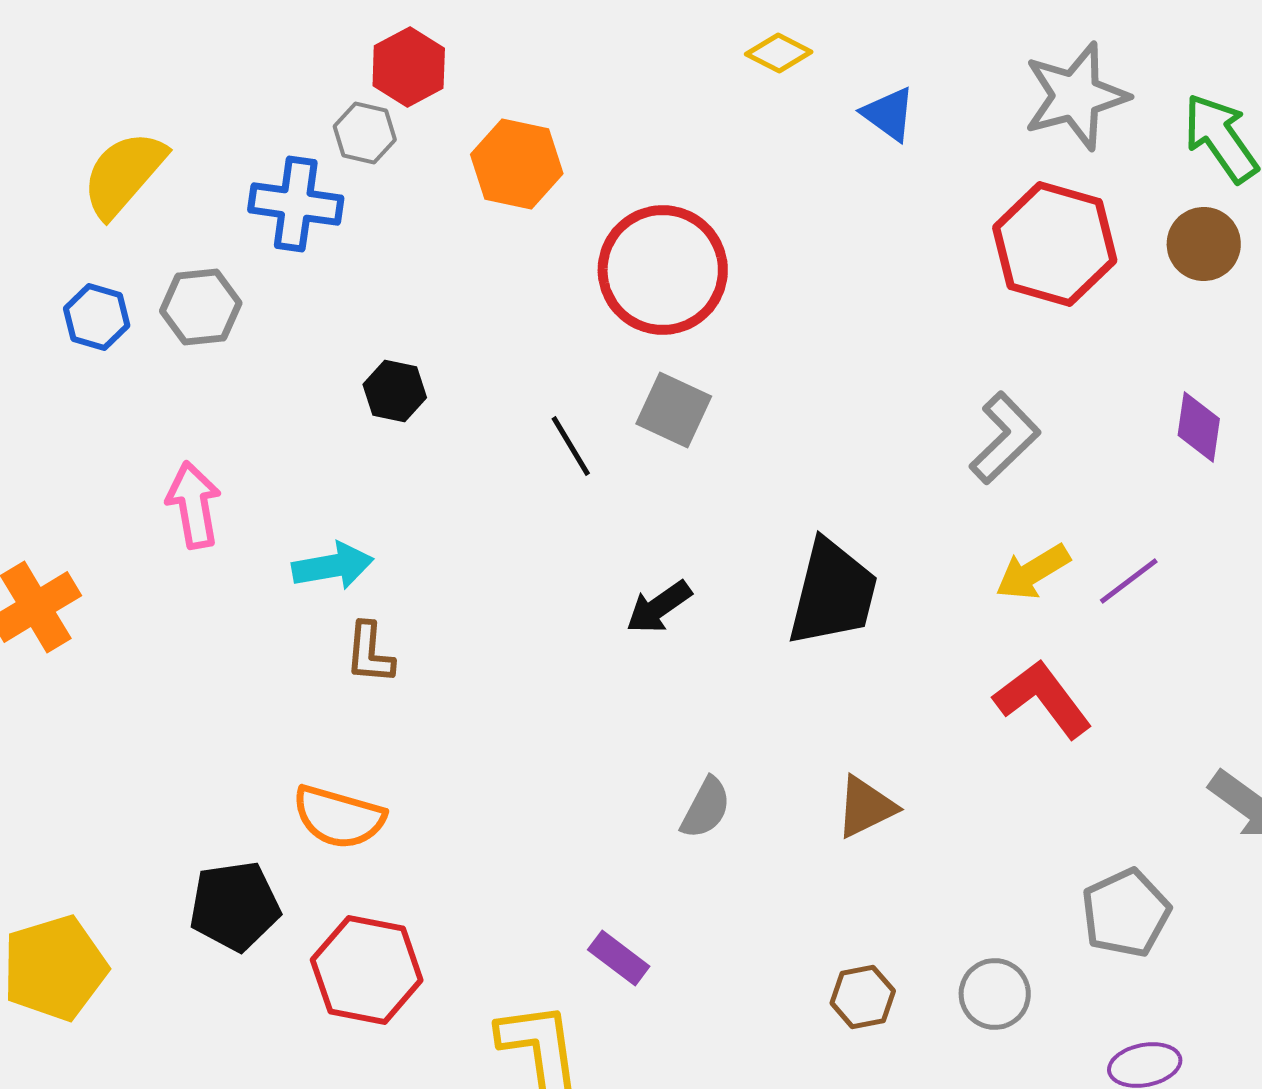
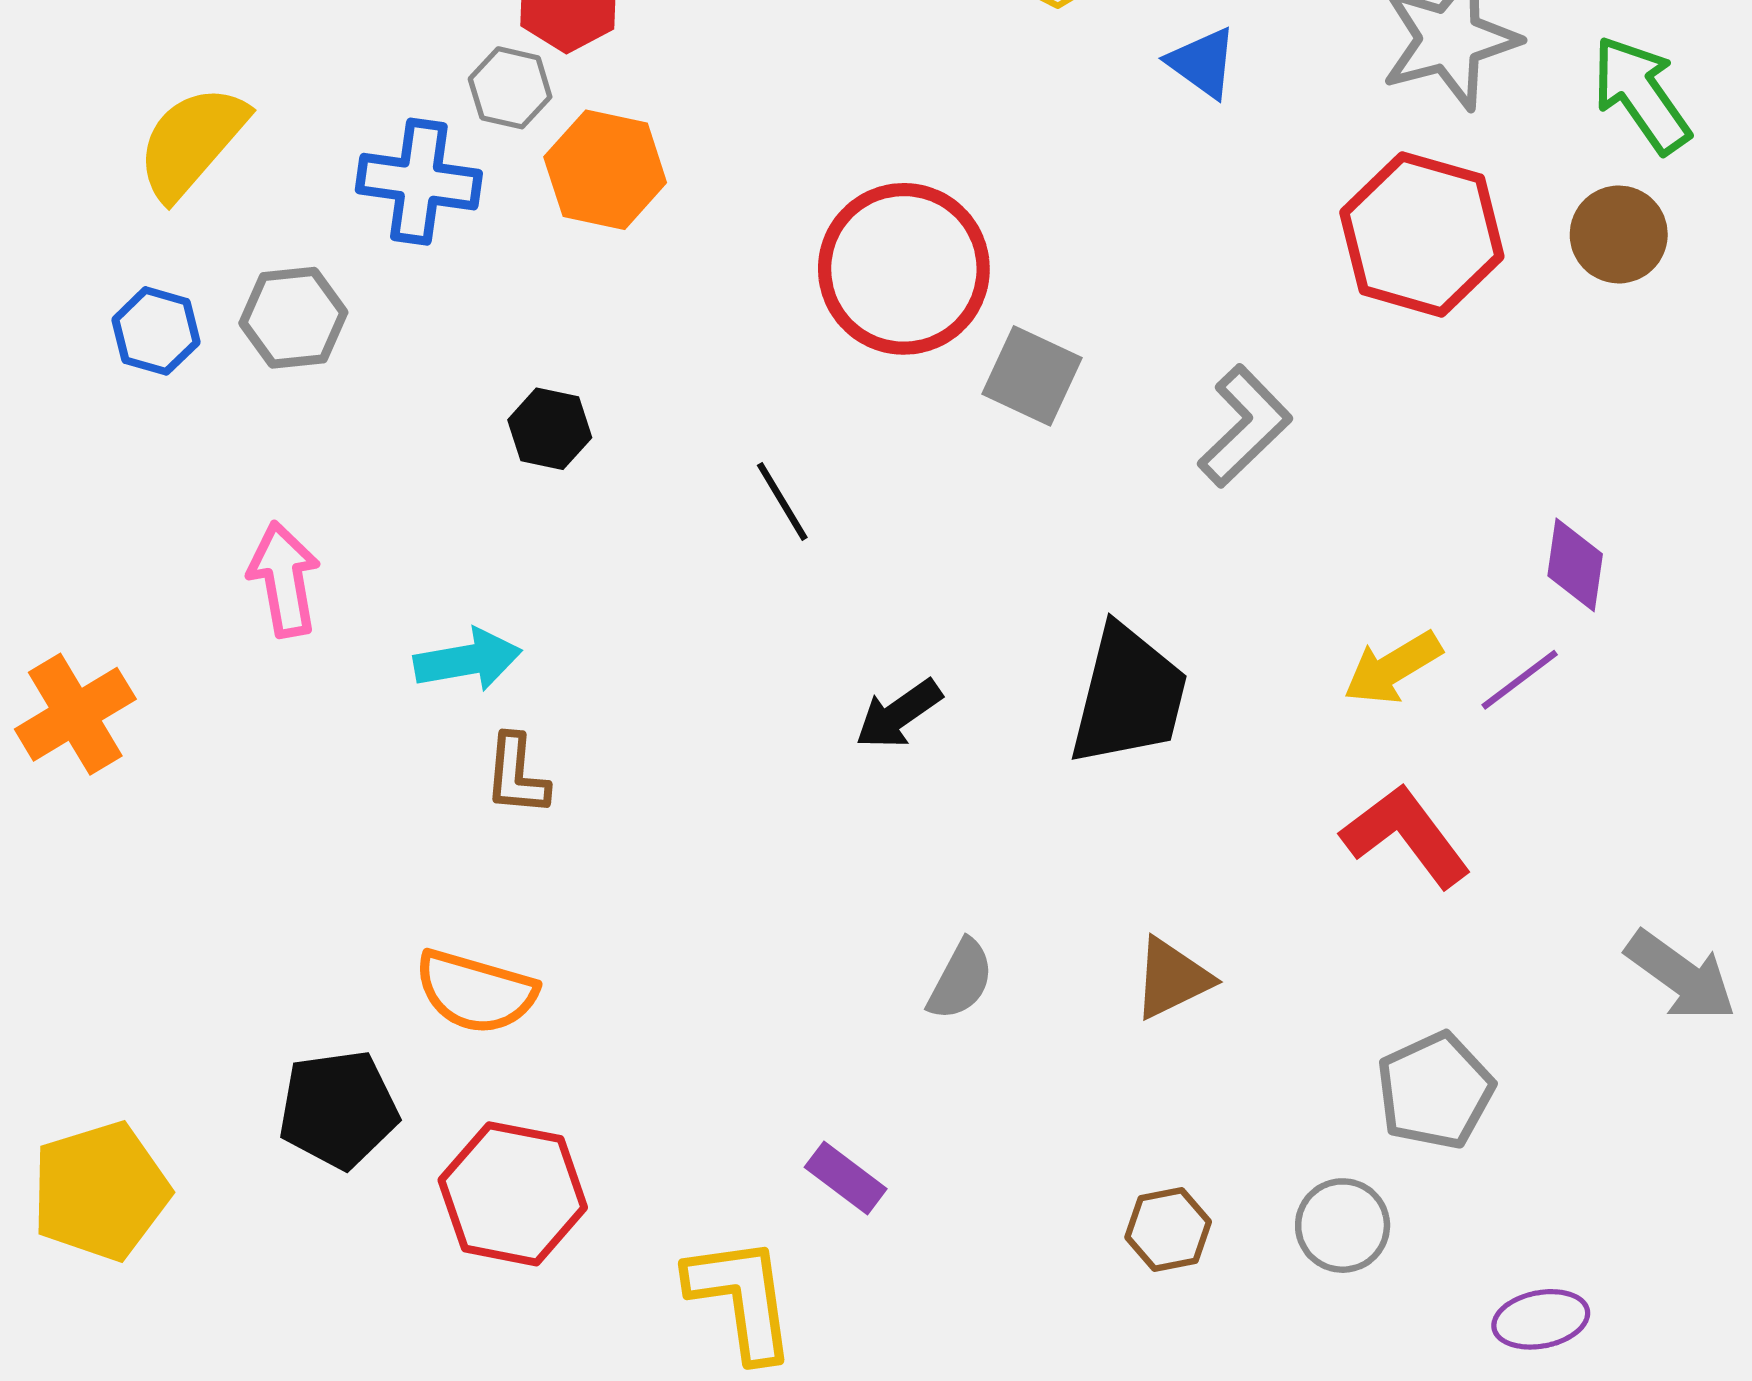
orange hexagon: (517, 164) -> (605, 170), moved
gray square: (674, 410) -> (1032, 376), moved
purple diamond: (1199, 427) -> (1575, 565), moved
gray L-shape: (1005, 438) -> (1245, 426), moved
gray pentagon: (1126, 913) -> (1435, 1091), moved

